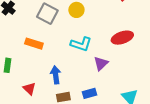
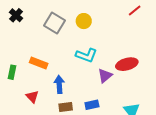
red ellipse: (122, 38) -> (127, 64), moved
orange rectangle: (34, 44) -> (39, 63), moved

